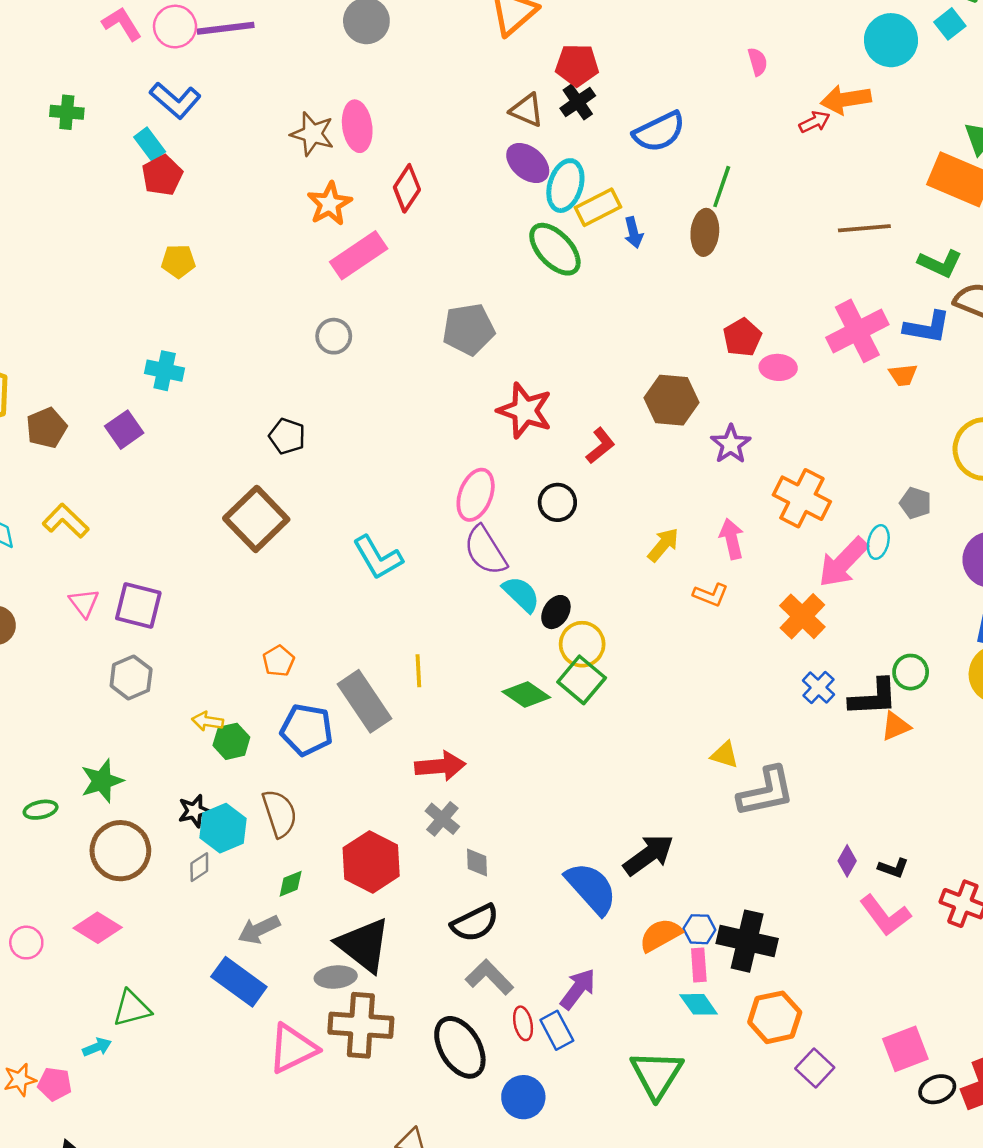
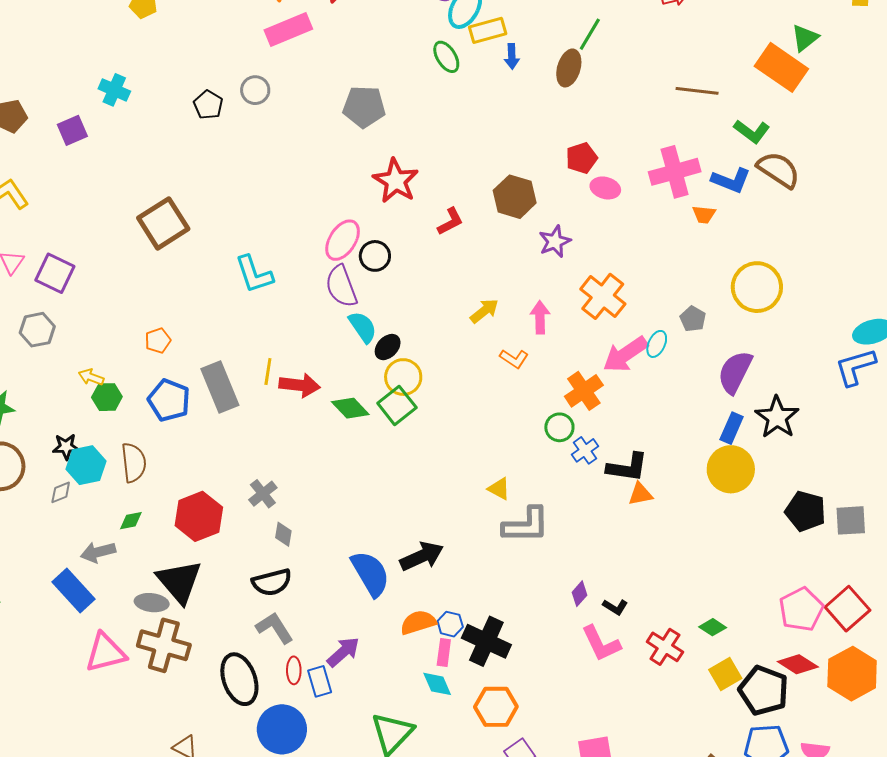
green ellipse: (555, 249) -> (446, 57), size x0.7
black pentagon: (287, 436) -> (208, 105), moved
black circle: (557, 502) -> (375, 256), moved
green circle: (911, 672) -> (559, 427), moved
red arrow: (440, 766) -> (300, 385), moved
blue circle: (523, 1097) -> (282, 729), size x1.4

